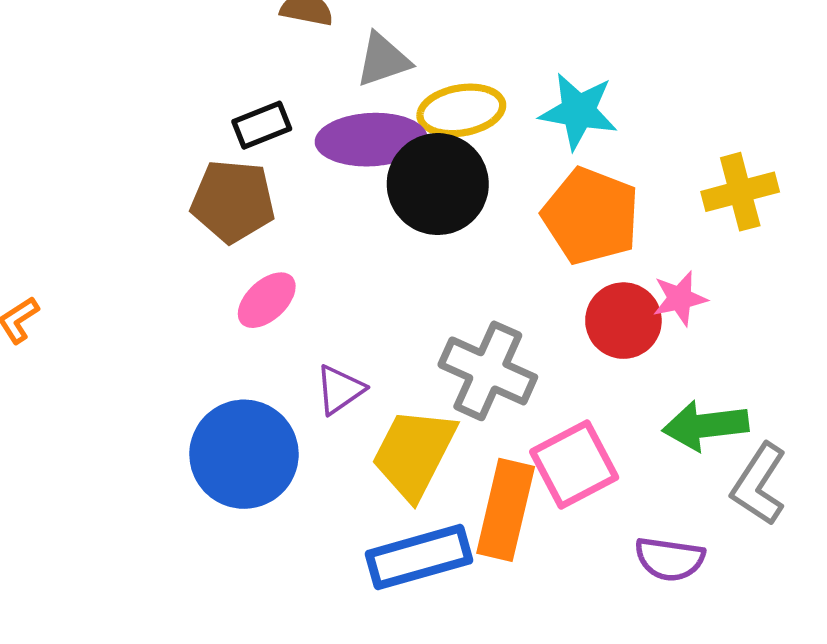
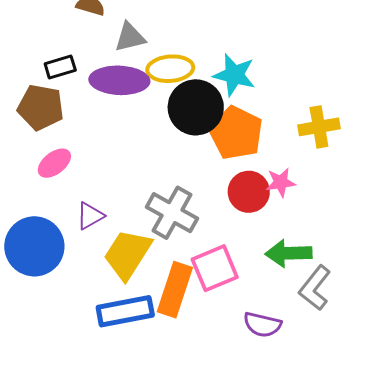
black circle: (438, 184) -> (196, 107), moved

